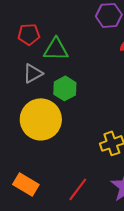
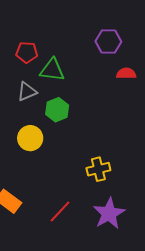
yellow circle: (41, 119) -> (30, 138), size x0.6

